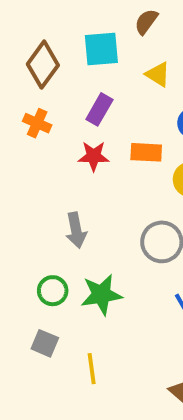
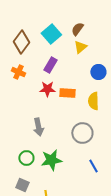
brown semicircle: (146, 22) -> (77, 29), moved
cyan square: (101, 49) -> (51, 34), turned -36
yellow triangle: (158, 74) -> (80, 47), turned 48
orange rectangle: (146, 152) -> (67, 93), moved

